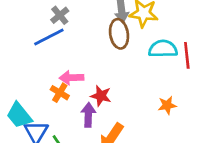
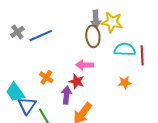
gray cross: (60, 15) -> (17, 32), moved
pink arrow: (71, 78) -> (85, 65), moved
orange star: (167, 105) -> (125, 83), moved

